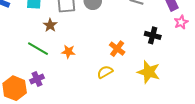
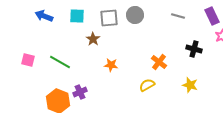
green line: (38, 49) -> (60, 62), moved
yellow star: (149, 72) -> (190, 85), size x0.7

